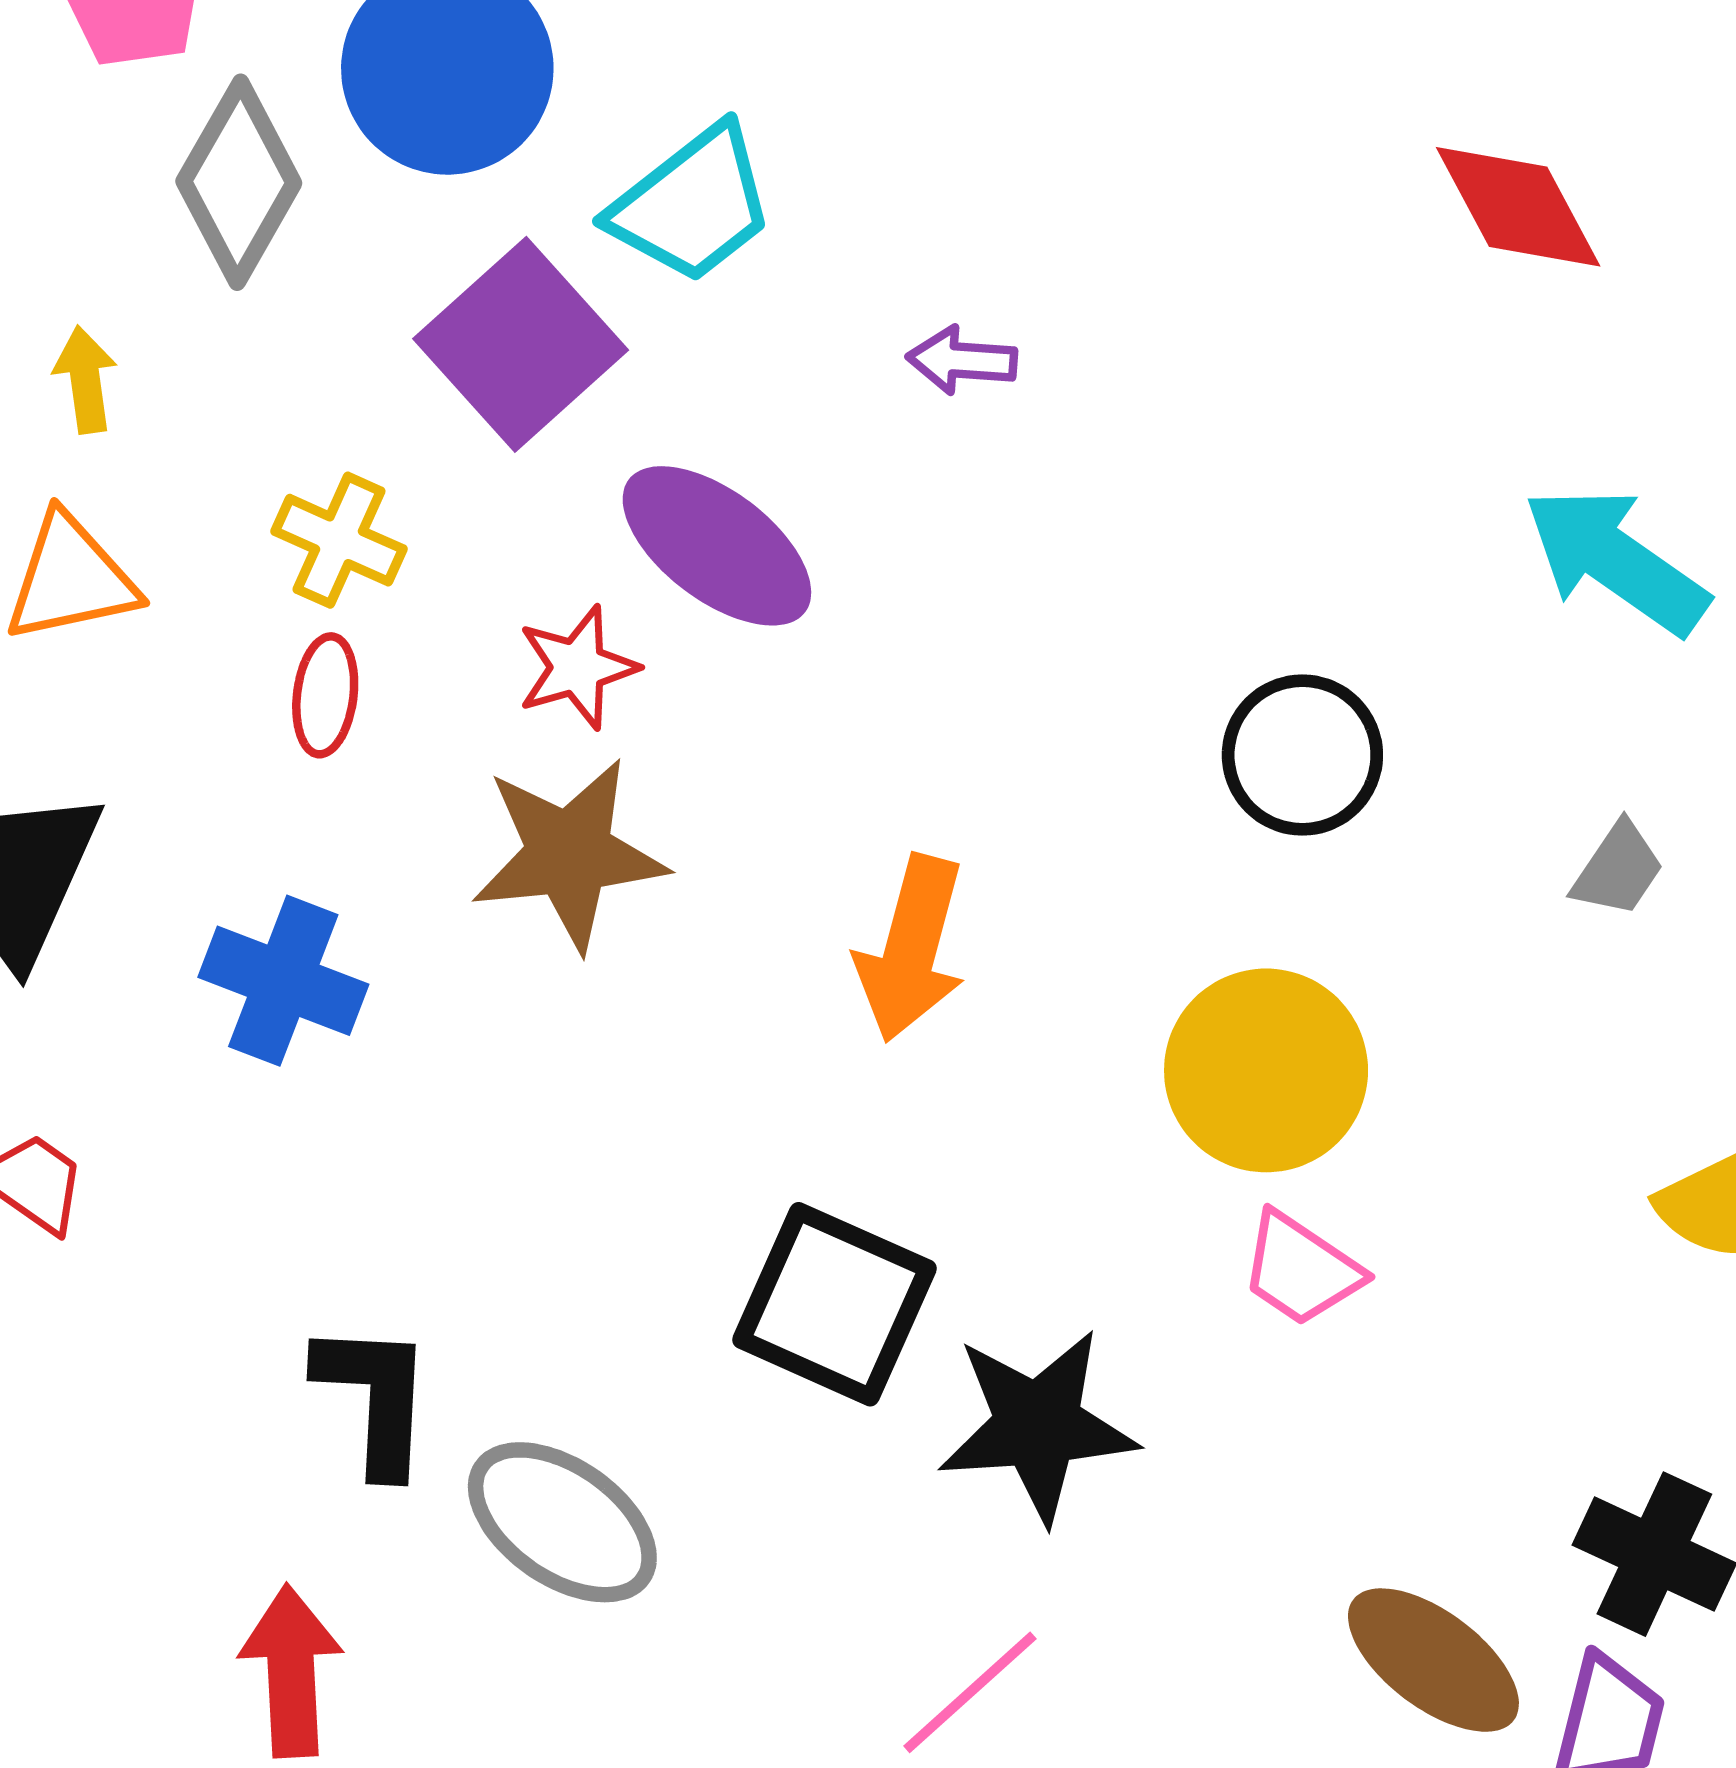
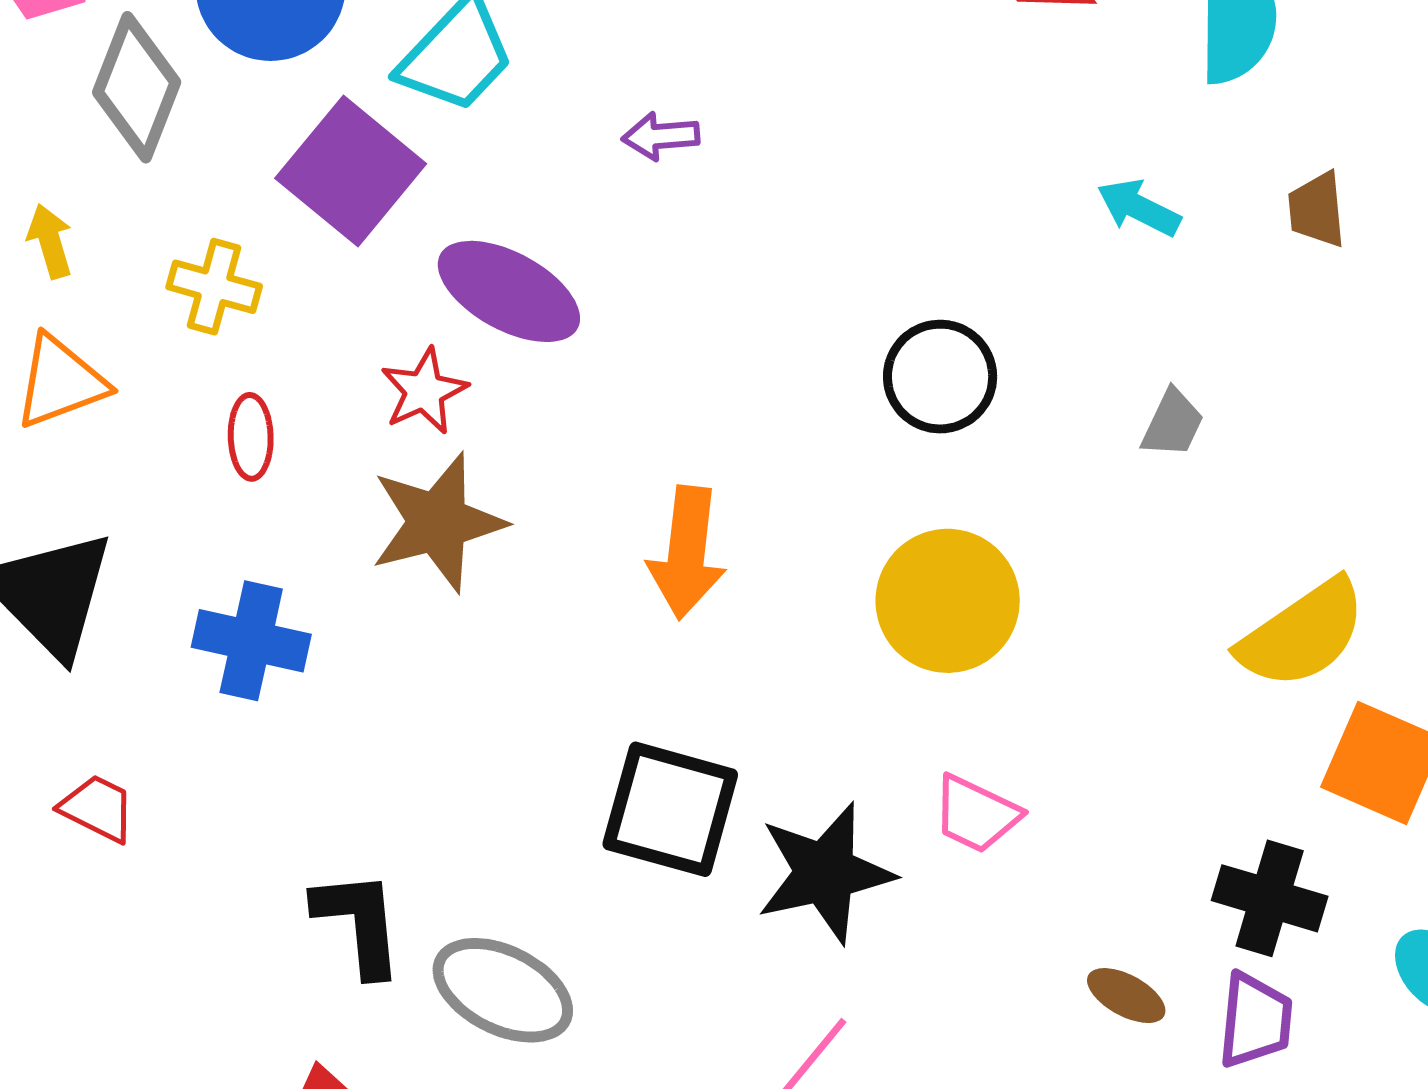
yellow cross: (339, 540) -> (214, 287), moved
cyan arrow: (1616, 560) -> (1139, 208), size x0.6
pink trapezoid: (1301, 1269) -> (976, 814), moved
brown ellipse: (1433, 1660) -> (1126, 996), size x0.6

